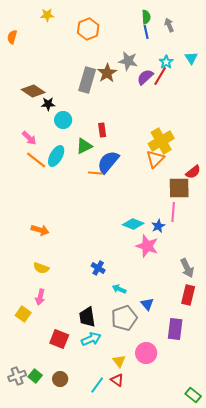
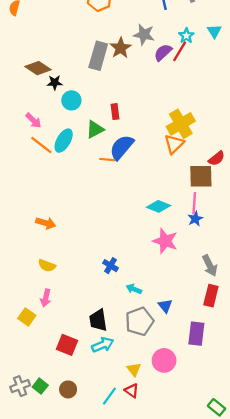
cyan diamond: (133, 224) -> (158, 206), moved
blue star: (158, 226) -> (195, 219), moved

